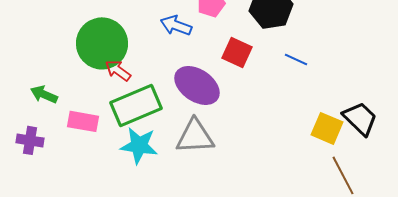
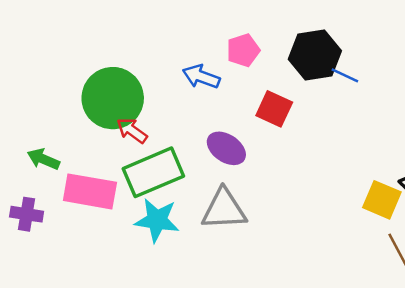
blue line: (296, 59) -> (345, 75), moved
purple ellipse: (197, 85) -> (226, 148), size x0.7
pink rectangle: (83, 121) -> (90, 191), size x1.4

